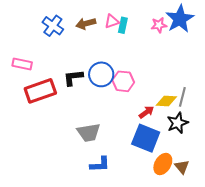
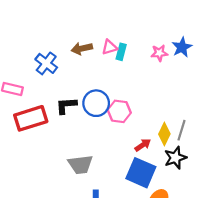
blue star: (180, 19) -> (182, 47), size x0.7
blue cross: (53, 26) -> (46, 63), moved
yellow diamond: (166, 101) -> (164, 134), turned -70

